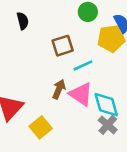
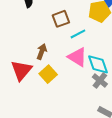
brown arrow: (59, 89) -> (42, 52), moved
yellow square: (41, 127) -> (48, 74), moved

